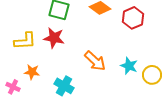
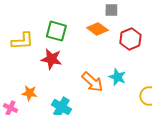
yellow L-shape: (25, 41) -> (22, 41), moved
cyan star: (129, 66) -> (117, 77), moved

